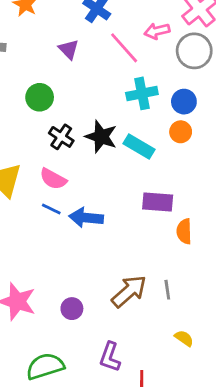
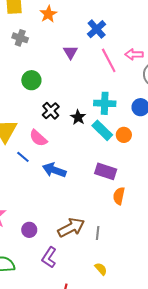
cyan cross: (142, 93) -> (105, 103), moved
green circle: (40, 97) -> (31, 80), moved
orange circle: (181, 132) -> (124, 135), moved
black star: (101, 137) -> (78, 117), size x0.7
blue line: (51, 209) -> (23, 157), moved
purple L-shape: (110, 357) -> (49, 257), moved

